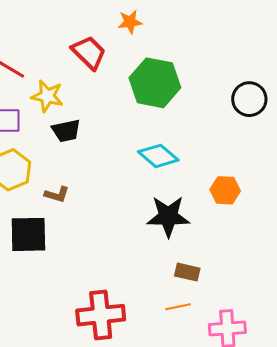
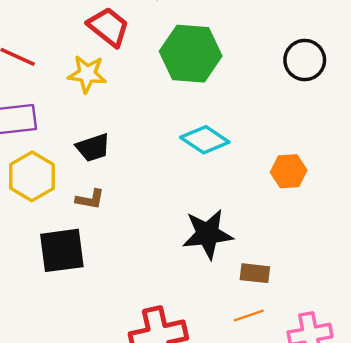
yellow star: (47, 96) -> (87, 74), moved
black trapezoid: (66, 131) -> (93, 148), moved
black star: (168, 216) -> (208, 234), moved

